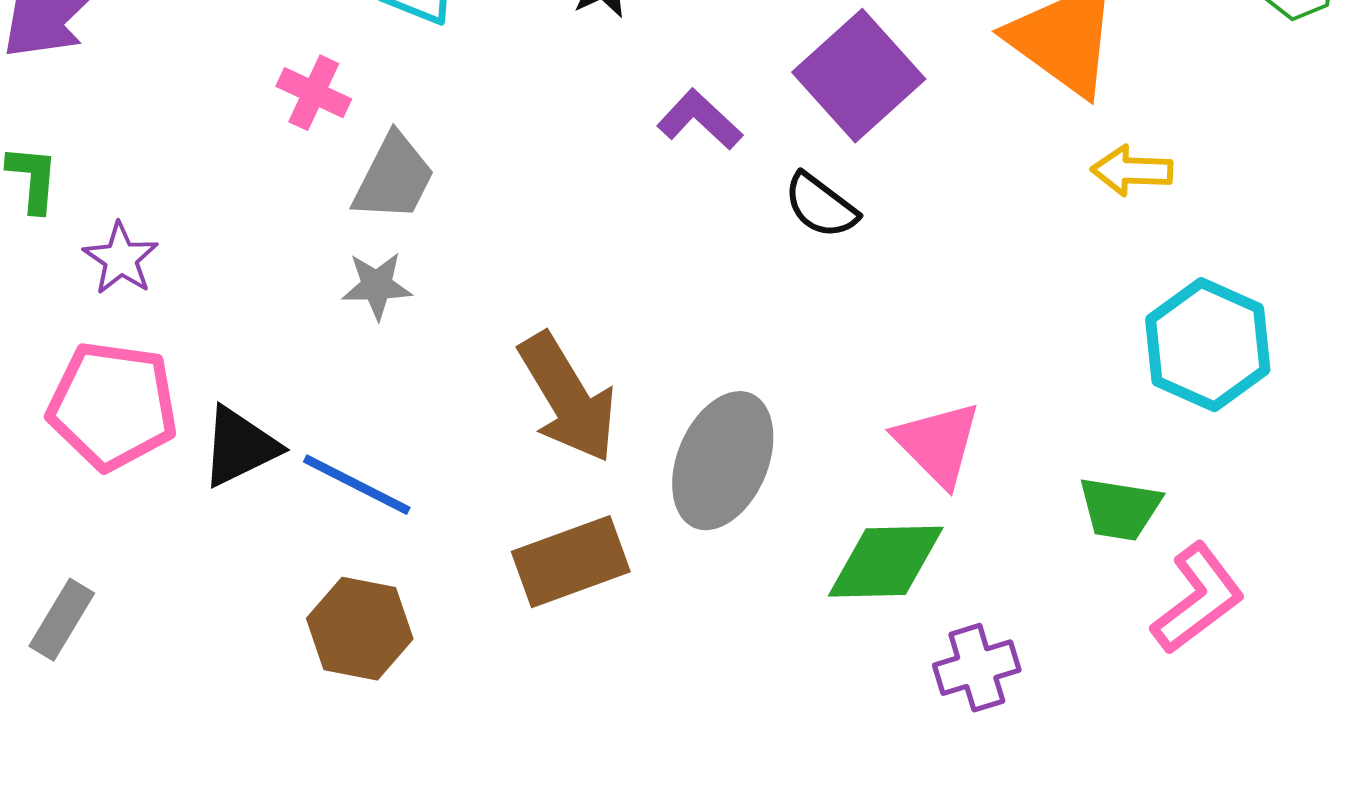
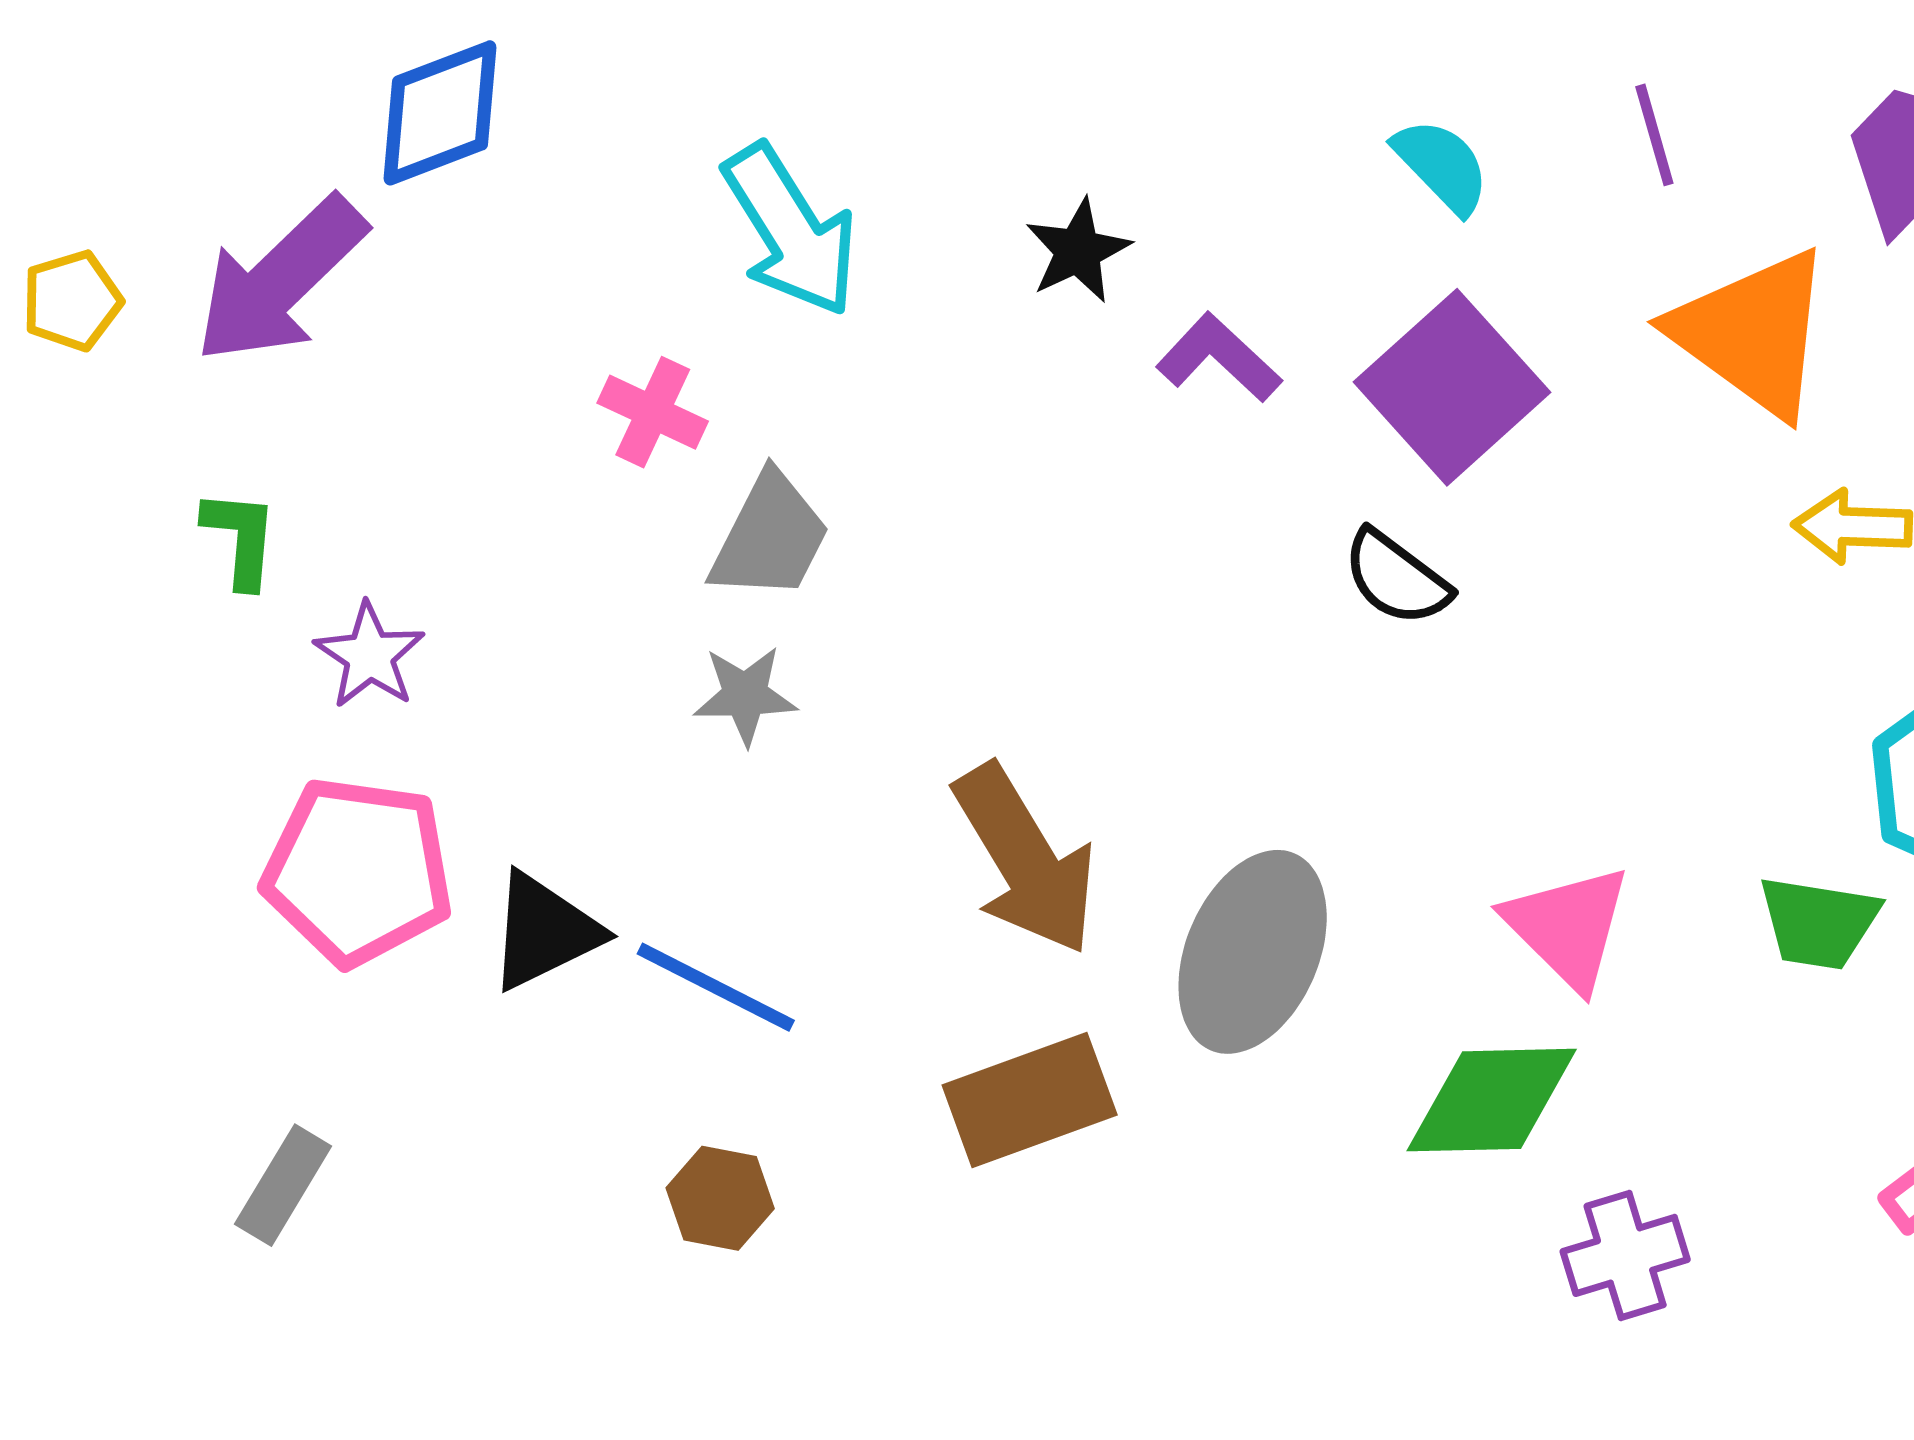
purple L-shape: (700, 120) -> (1219, 358), moved
green trapezoid: (1120, 509) -> (1819, 923), moved
brown hexagon: (360, 629) -> (720, 1198), size x0.7

